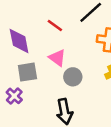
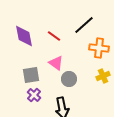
purple diamond: (19, 41) -> (24, 36), moved
purple cross: (14, 96) -> (34, 95), moved

